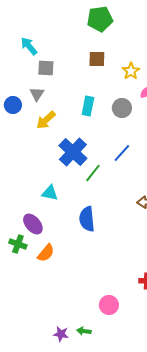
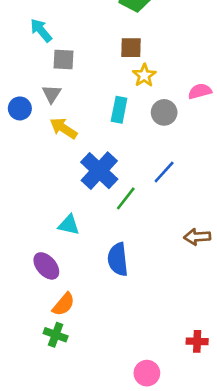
yellow star: (131, 71) -> (144, 75), moved
yellow arrow: (46, 120) -> (64, 128), turned 75
green cross: (18, 244) -> (56, 335), moved

